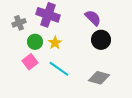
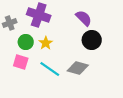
pink square: (30, 62) -> (21, 62), turned -35
gray diamond: (99, 78) -> (78, 68), moved

